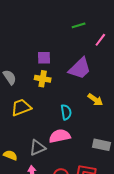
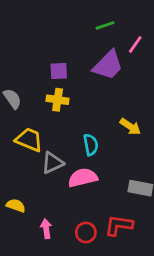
purple trapezoid: (80, 68) -> (108, 65), moved
yellow trapezoid: (21, 107) -> (29, 140), turned 45
gray triangle: (37, 148) -> (53, 163), moved

